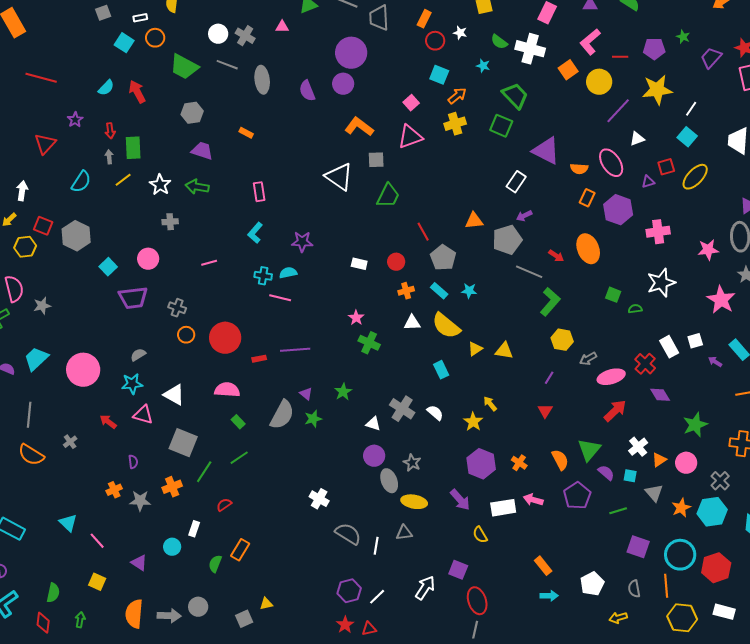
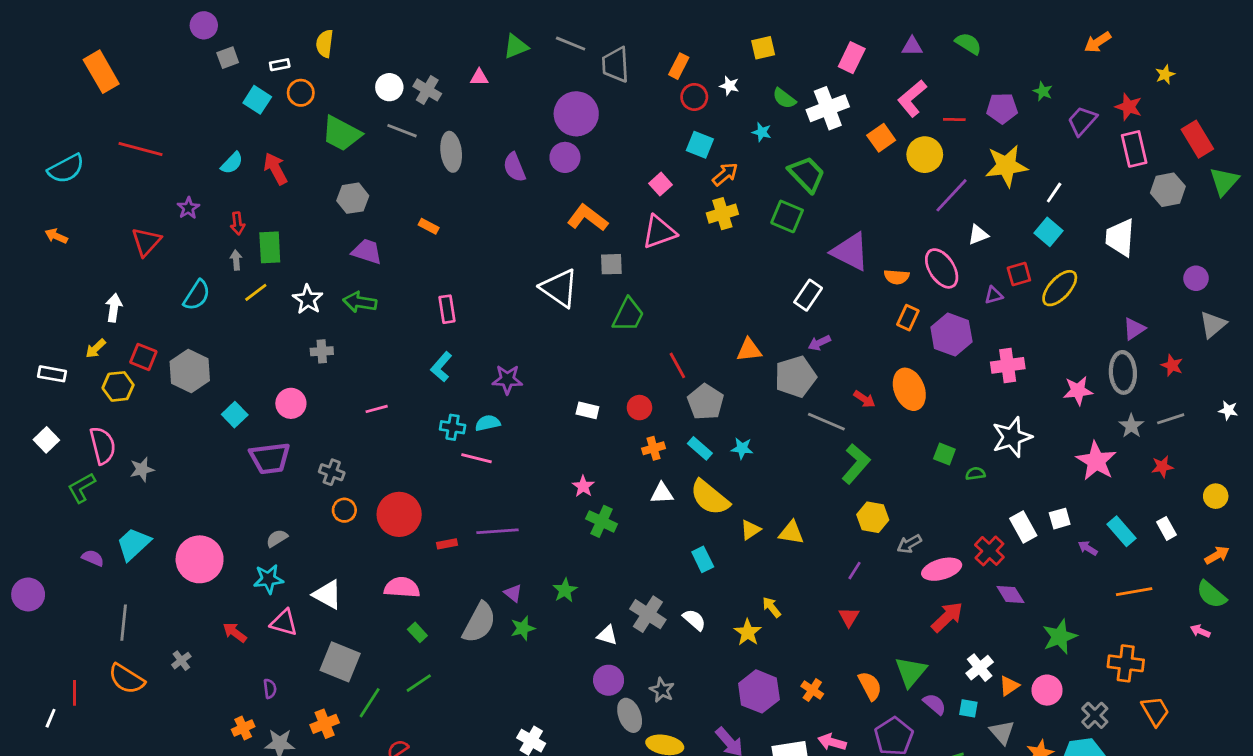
white cross: (530, 49) -> (828, 108), turned -36

